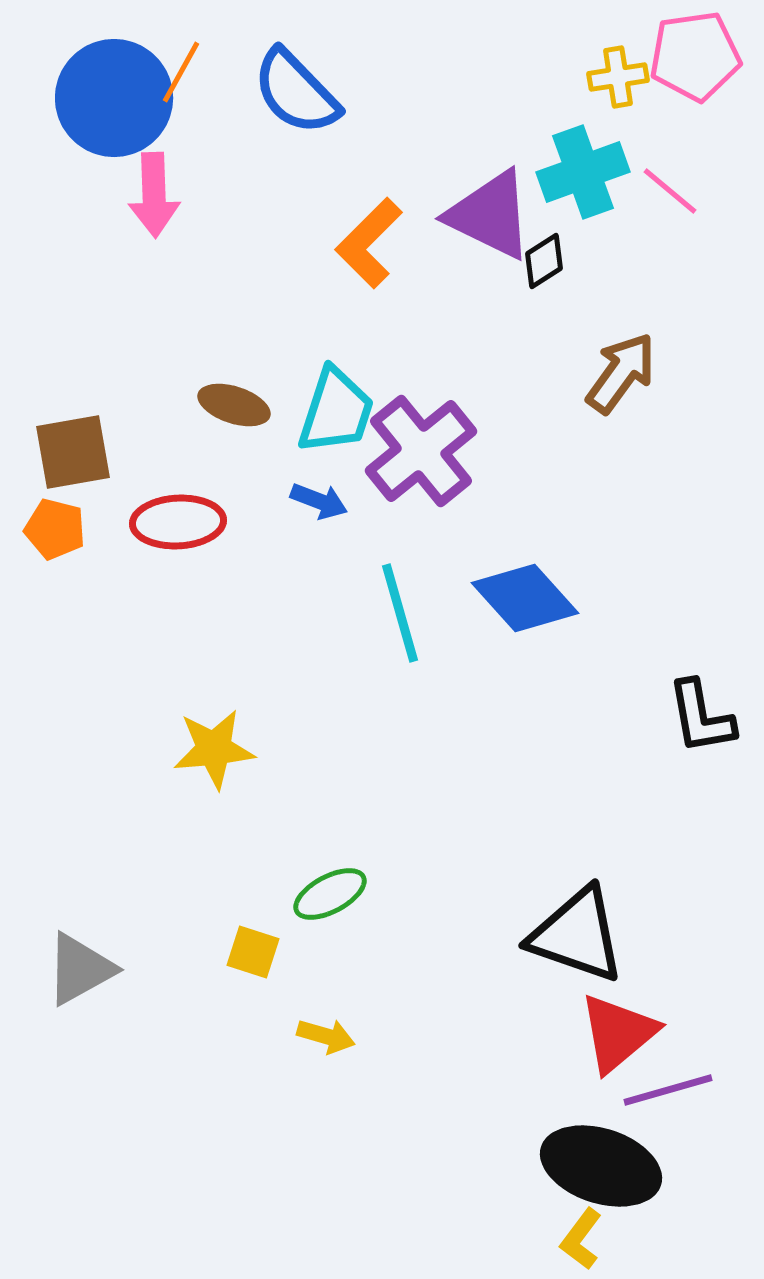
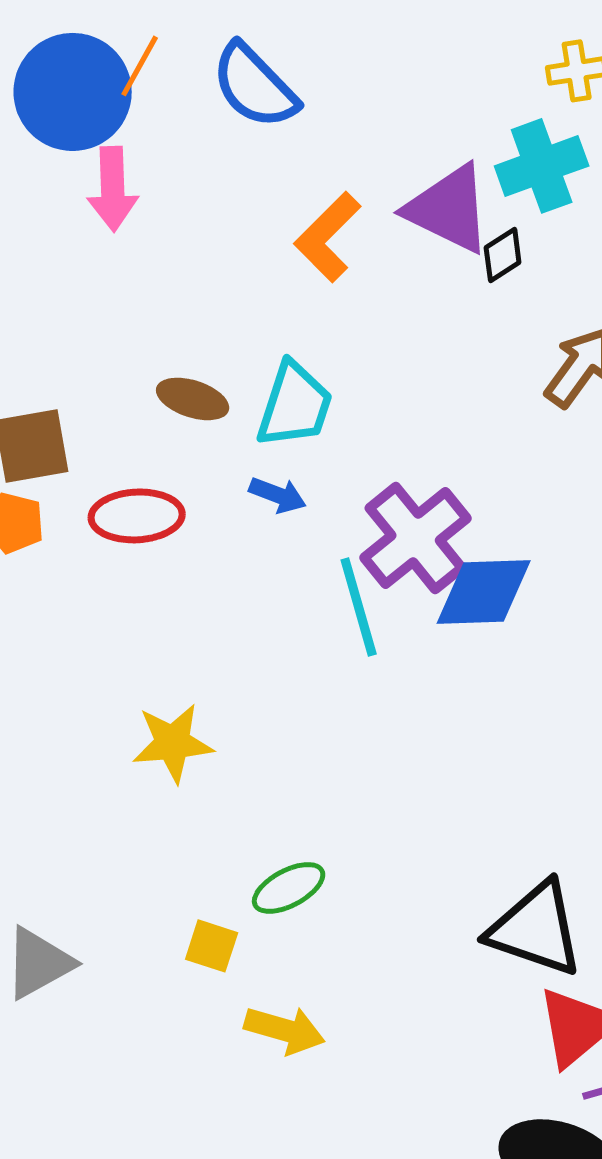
purple cross: (421, 451) -> (416, 538), moved
blue diamond: (525, 598) -> (484, 592), turned -50
yellow arrow: (326, 1036) -> (285, 1030), size x1.4

